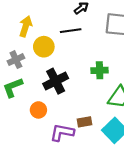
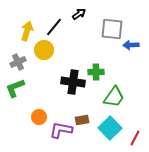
black line: (71, 31) -> (54, 27), moved, turned -42
black cross: (56, 81) -> (73, 82), moved, turned 35
orange circle: (38, 110) -> (39, 117), moved

